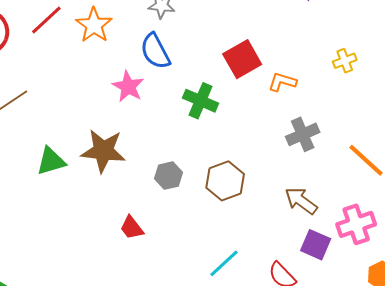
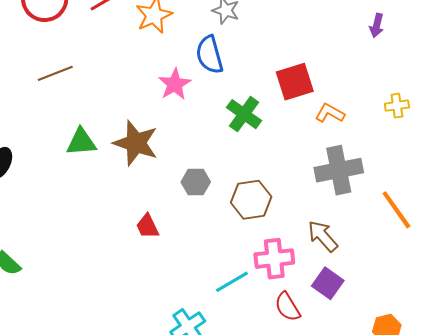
gray cross: (303, 134) -> (339, 170), size x1.4
pink cross: (356, 224) -> (274, 259), moved

